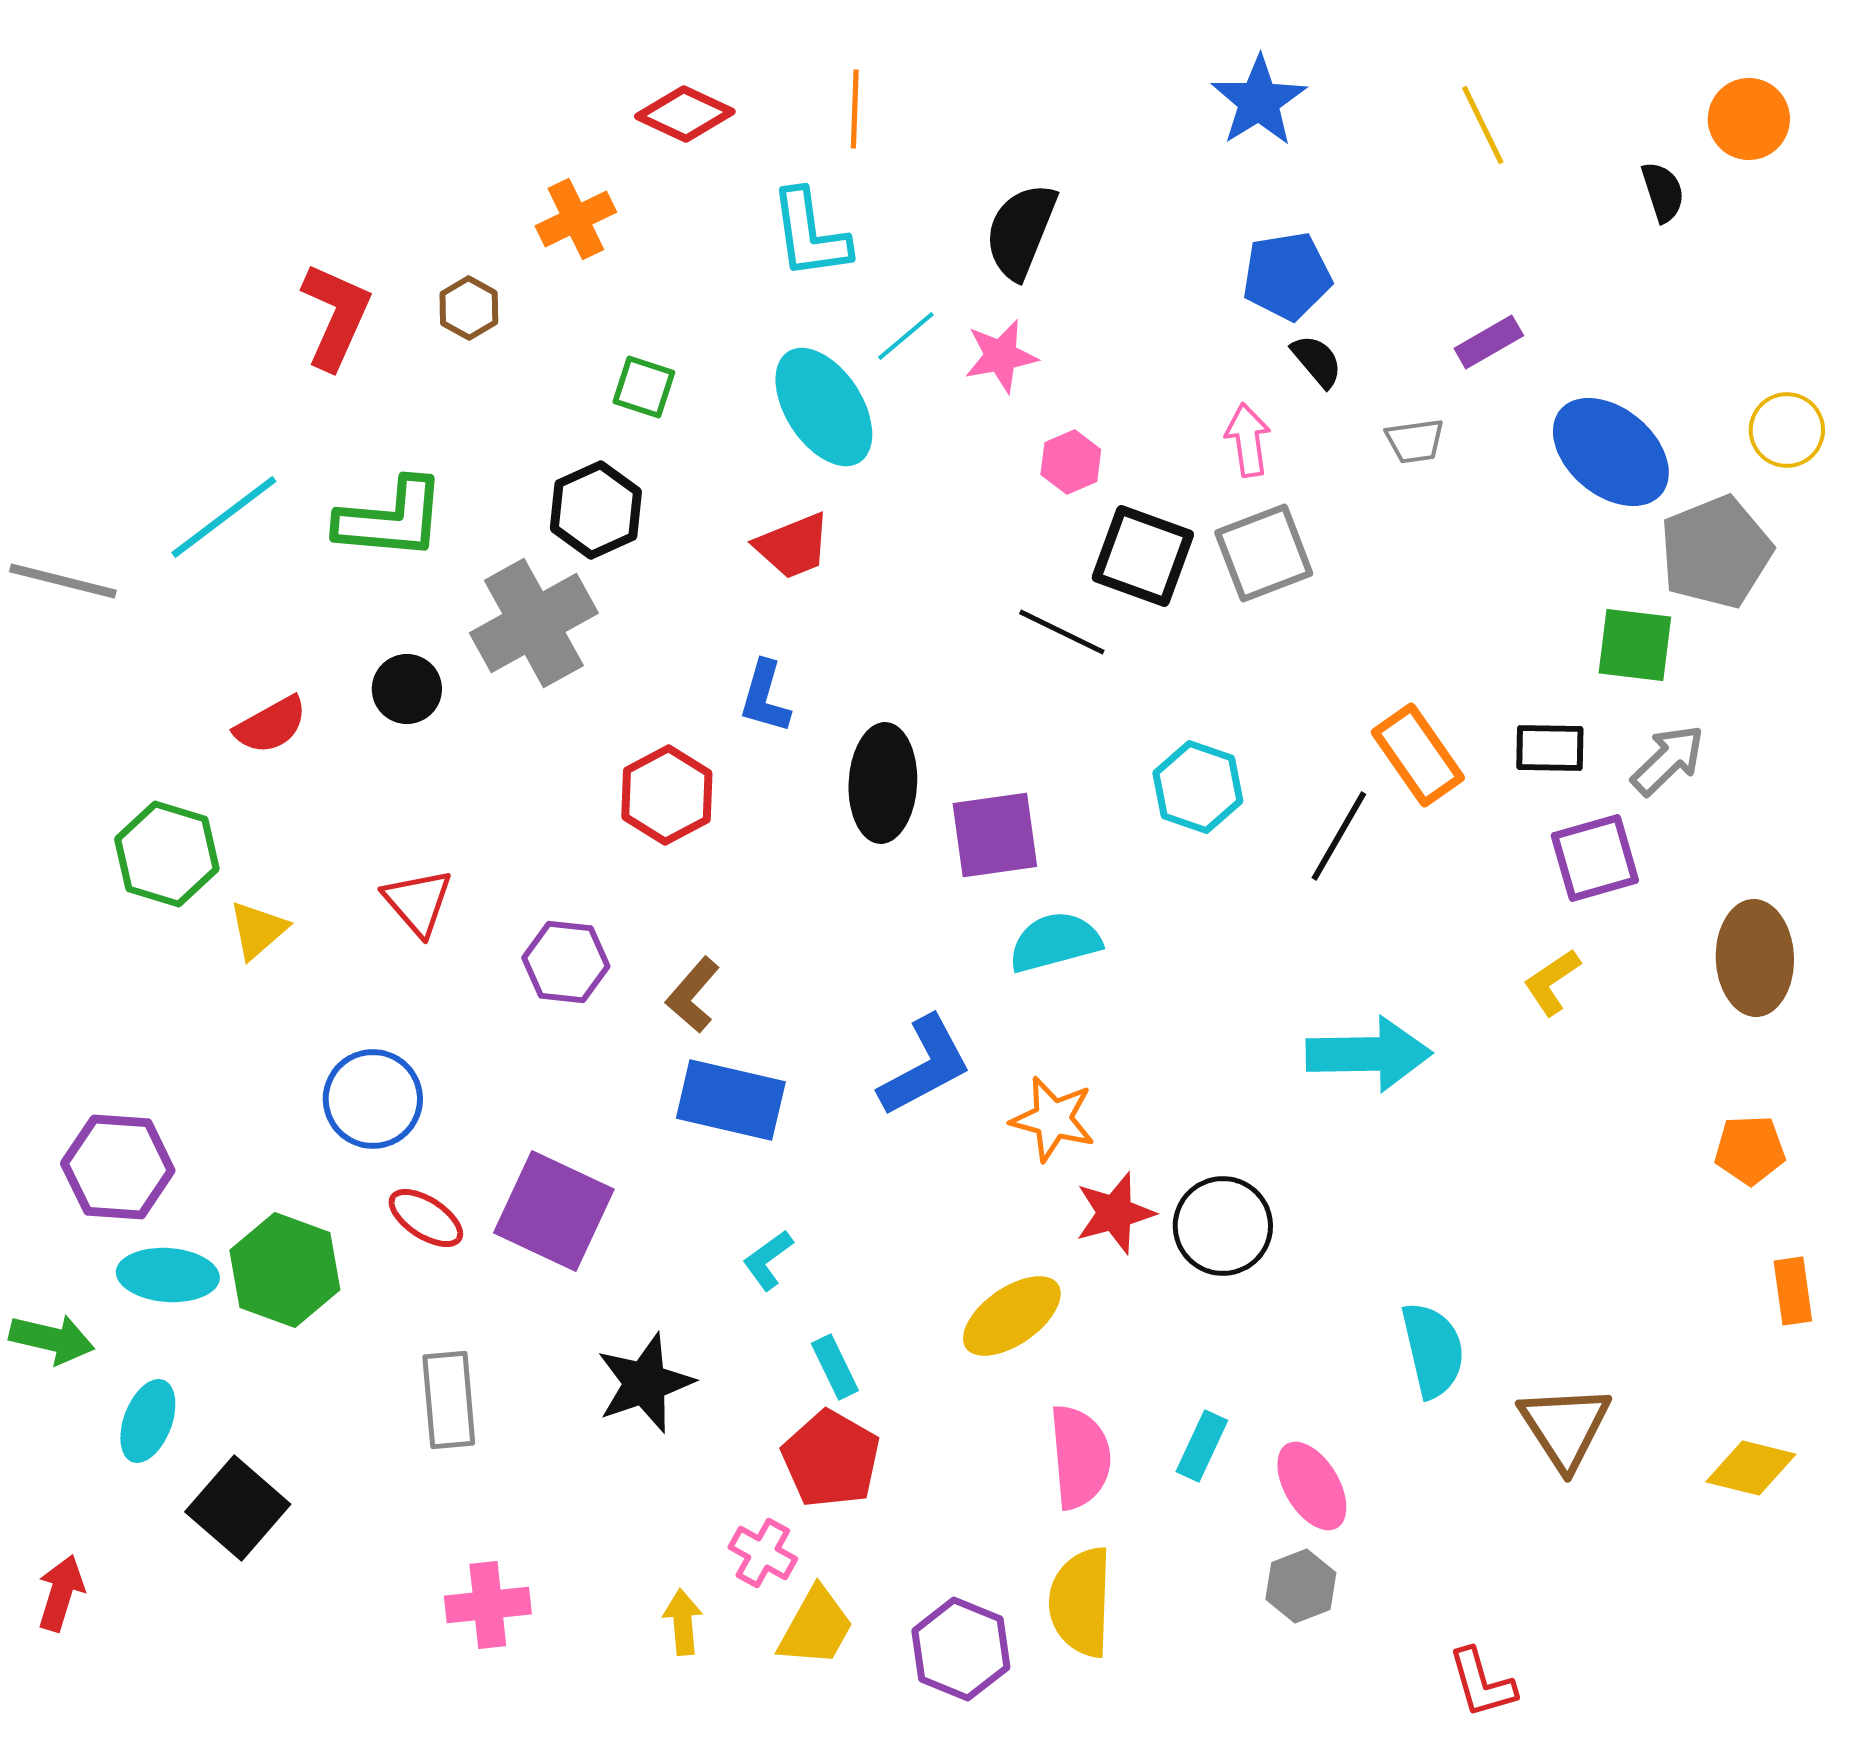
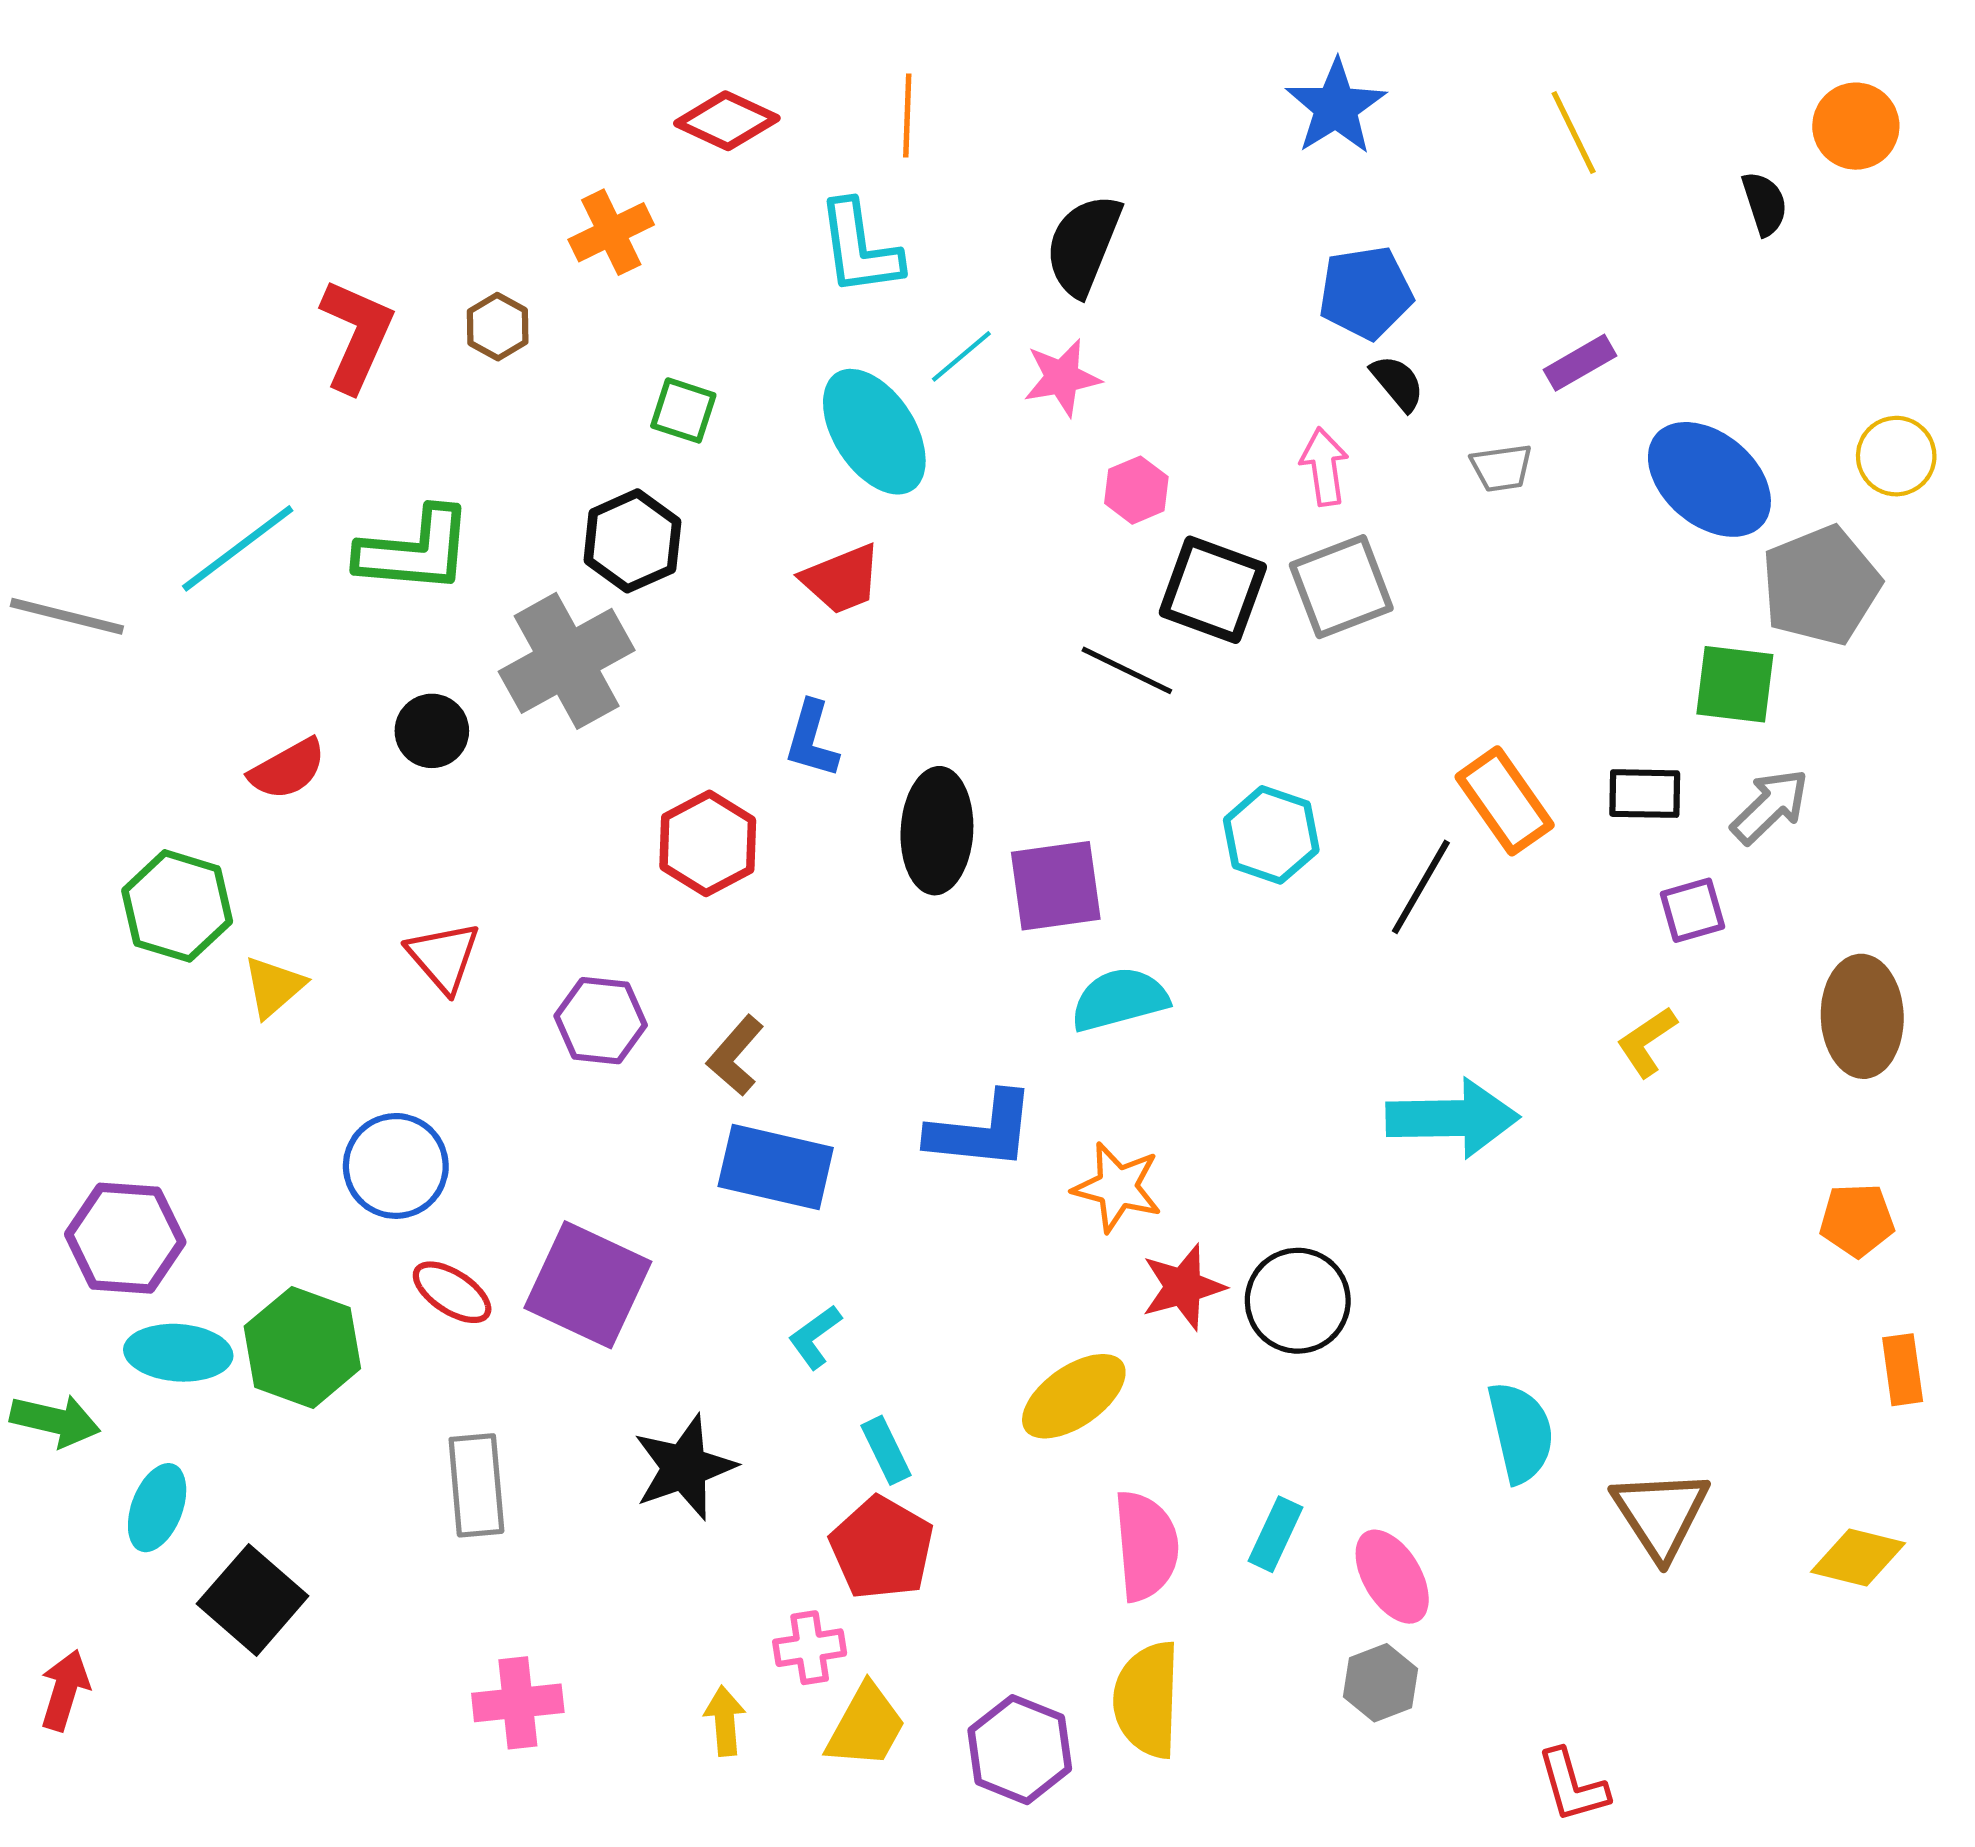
purple square: (1595, 858) -> (1692, 910), size x0.7
blue L-shape: (925, 1066) -> (982, 1131), turned 34
pink cross: (763, 1553) -> (810, 1648), turned -38

